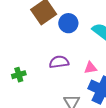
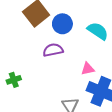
purple semicircle: (59, 62) -> (53, 50), moved

